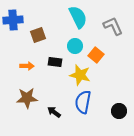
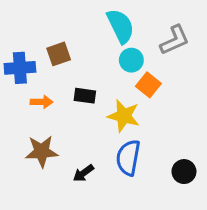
blue cross: (13, 20) -> (20, 68), moved
gray L-shape: (113, 26) -> (175, 40), turned 90
cyan circle: (75, 46) -> (131, 60), moved
black arrow: (54, 112) -> (83, 173), turned -72

